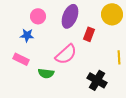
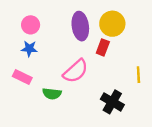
yellow circle: (112, 14) -> (112, 24), moved
pink circle: (38, 16) -> (31, 25), moved
purple ellipse: (70, 16) -> (80, 26), turned -30

